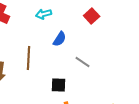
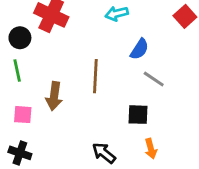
gray line: (83, 62) -> (154, 79), moved

